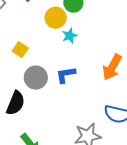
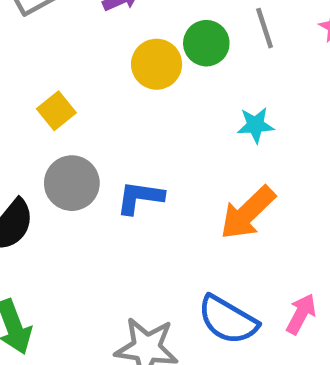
cyan star: (70, 36) -> (255, 125), moved

